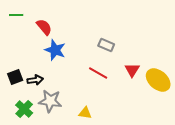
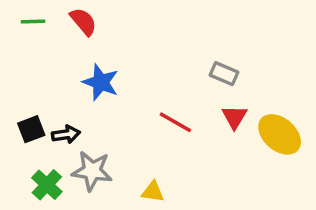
red semicircle: (44, 27) -> (83, 22), moved
gray rectangle: (106, 45) -> (224, 74), moved

